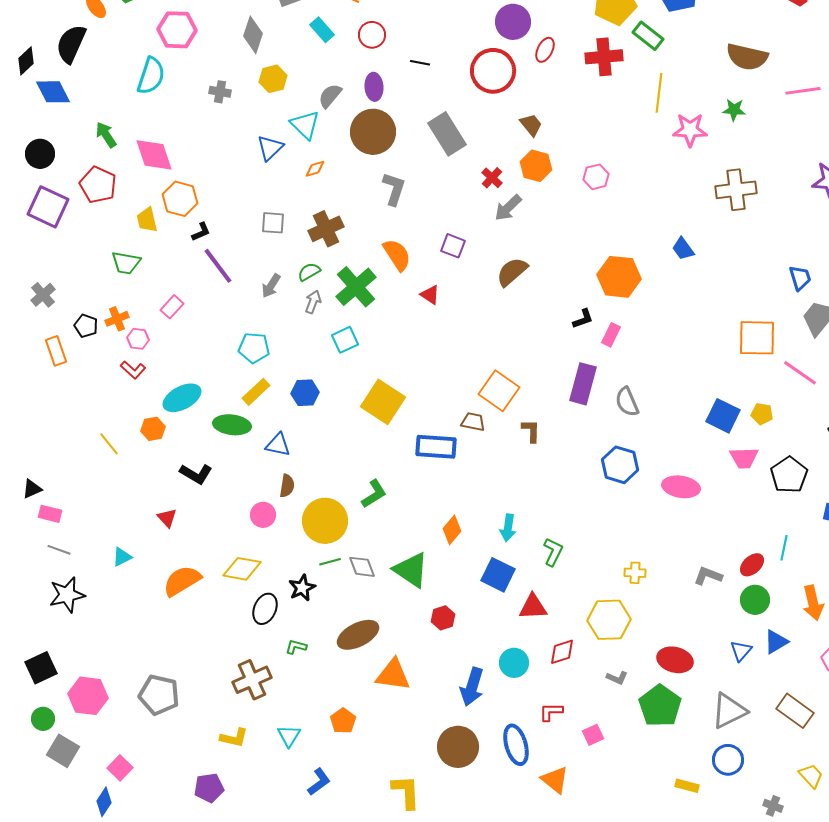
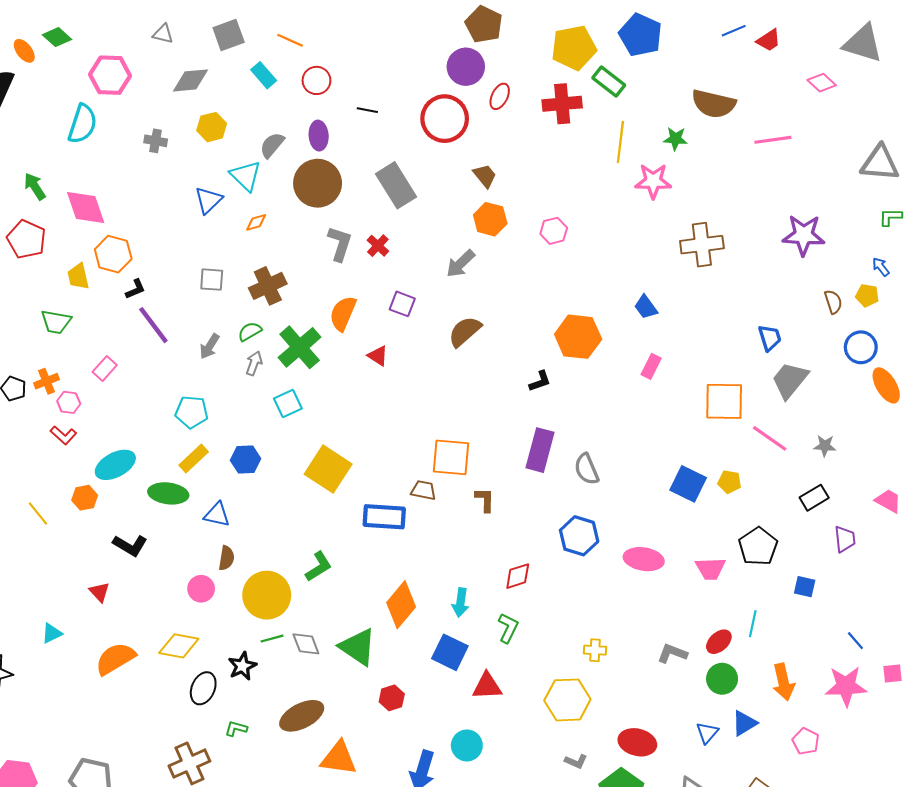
gray diamond: (253, 35) -> (190, 80), turned 66
green star: (734, 110) -> (675, 139), moved
red cross: (492, 178) -> (378, 246), moved
orange semicircle: (397, 255) -> (343, 313), turned -124
pink rectangle: (611, 335) -> (651, 366), moved
orange square: (499, 391) -> (451, 457), turned -30
pink trapezoid: (744, 458) -> (710, 569), moved
orange diamond: (452, 530) -> (401, 605), size x1.5
red diamond: (562, 652) -> (518, 576), moved

